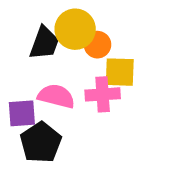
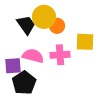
black trapezoid: (44, 43) -> (26, 25), turned -55
yellow square: (120, 72) -> (85, 42), moved

